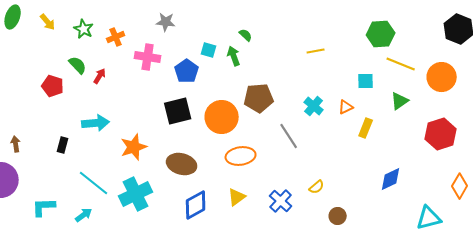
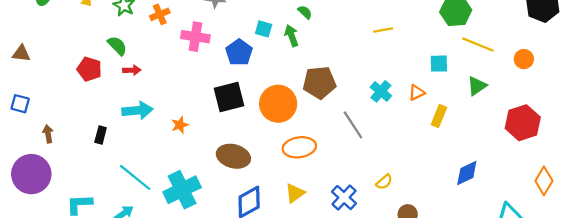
red arrow: (100, 76) -> (132, 70), moved, turned 56
orange circle: (442, 77) -> (524, 59), size x0.6
orange star: (134, 147) -> (180, 125), moved, size x0.6

